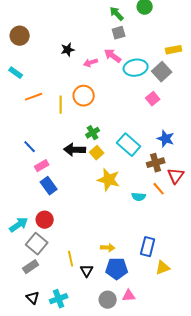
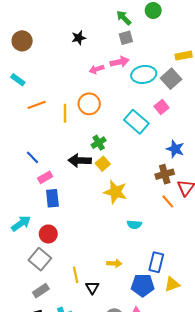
black star: (68, 50) -> (79, 38), moved
pink arrow: (113, 56) -> (120, 62), turned 132
cyan rectangle: (129, 145) -> (136, 122), moved
blue rectangle: (49, 186) -> (52, 198), turned 30
cyan semicircle: (139, 197) -> (134, 225), moved
cyan arrow: (19, 225) -> (21, 223), moved
gray rectangle: (31, 267) -> (41, 291), moved
blue pentagon: (117, 269) -> (143, 285), moved

